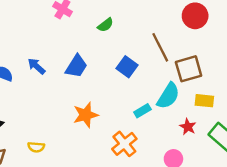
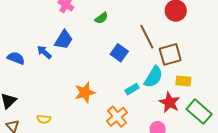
blue trapezoid: (76, 66) -> (64, 40), moved
red star: (188, 127) -> (170, 102), size x1.5

